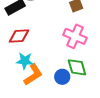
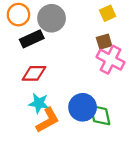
pink cross: (75, 36) -> (110, 60), moved
blue circle: (62, 77) -> (83, 107), moved, size x1.5

